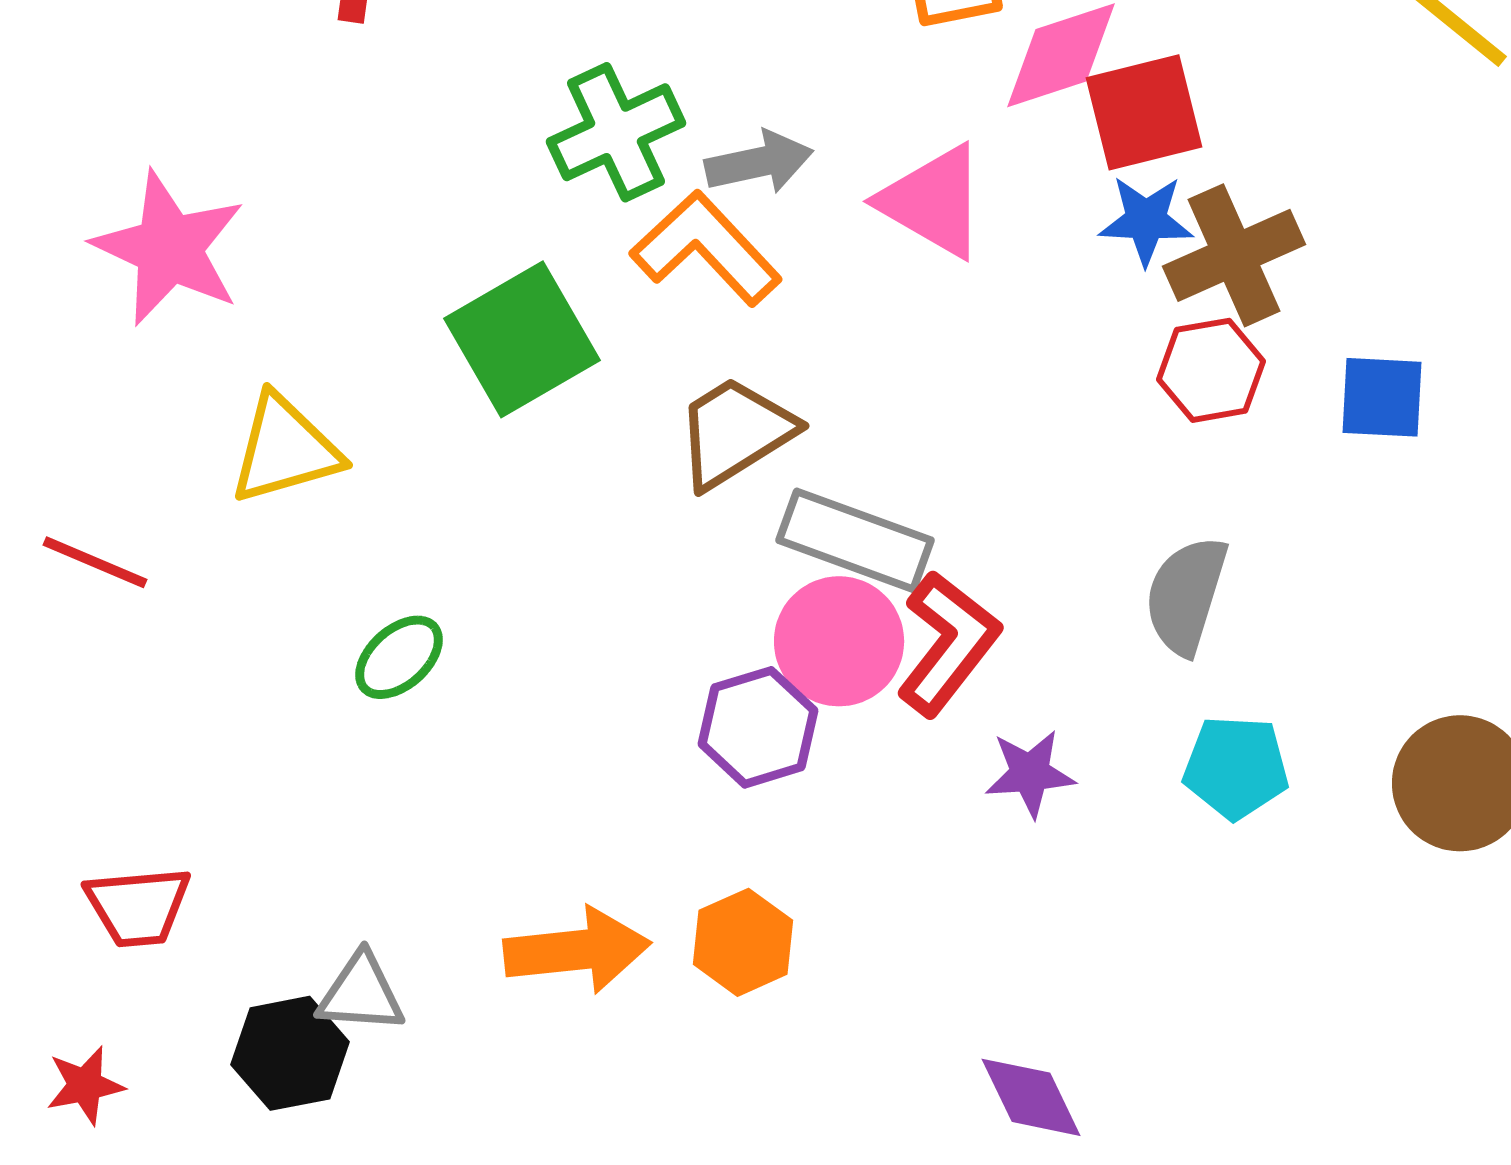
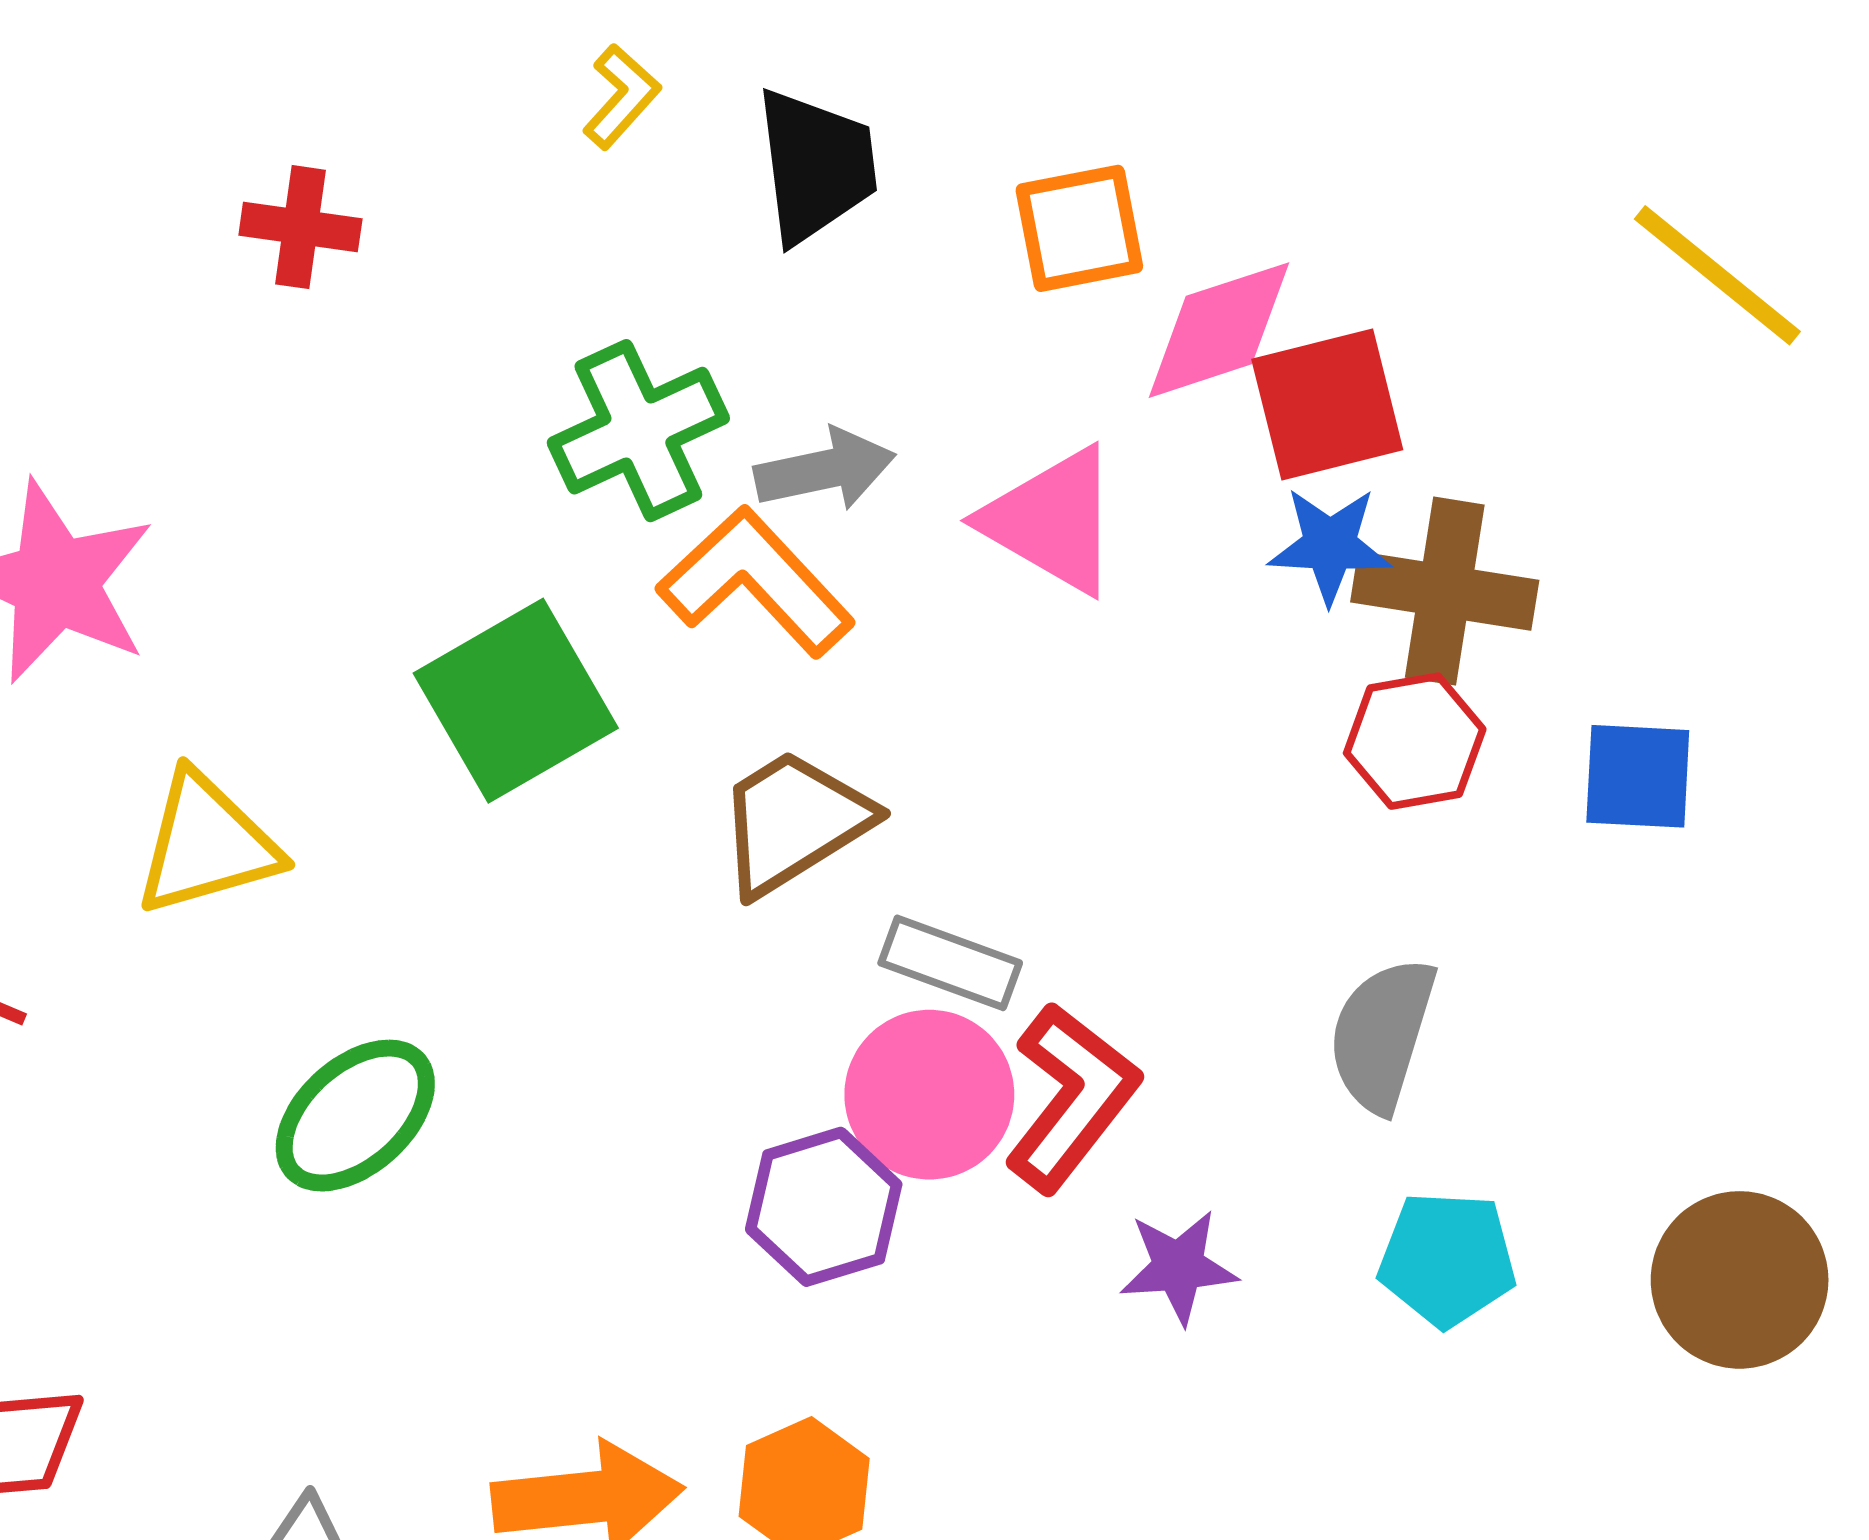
brown cross: (1234, 255) -> (1445, 591), turned 33
gray rectangle: (855, 540) -> (950, 963), size x0.7
green ellipse: (399, 657) -> (355, 1116), size x1.4

